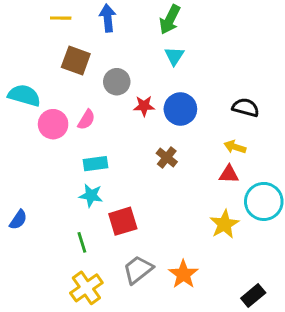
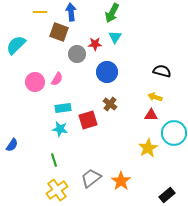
brown square: (76, 60) -> (59, 32), moved
cyan semicircle: (24, 95) -> (16, 45), moved, turned -60
red star: (144, 106) -> (95, 44), moved
blue circle: (180, 109) -> (107, 72), moved
red square: (123, 221) -> (88, 120), moved

